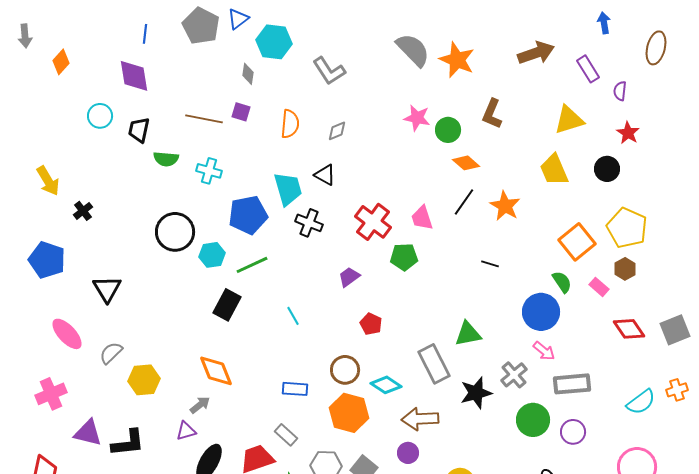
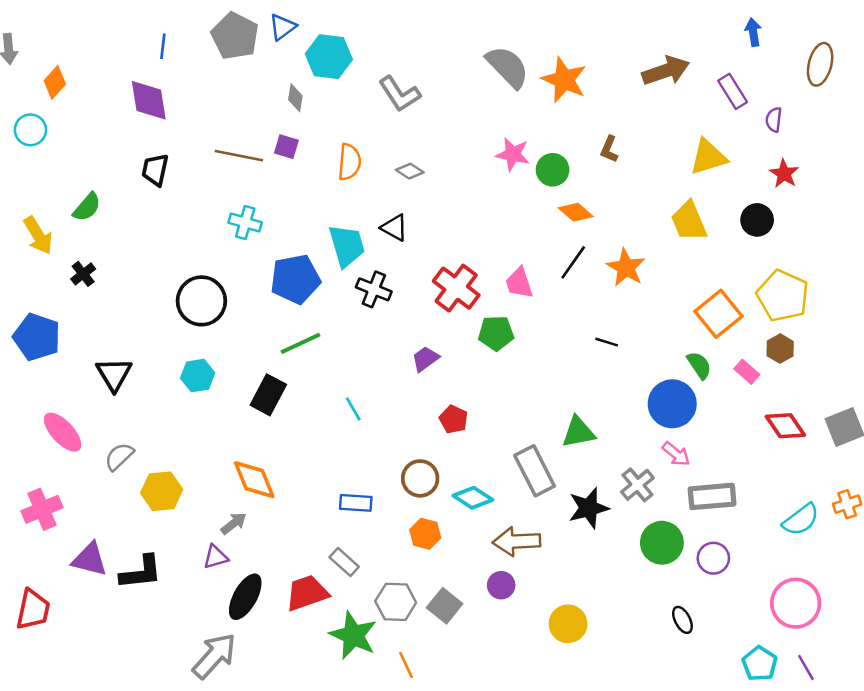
brown L-shape: (492, 114) -> (609, 149), size x0.7
cyan circle: (100, 116) -> (30, 130), moved
gray diamond: (337, 131) -> (410, 171), turned 55
green semicircle: (166, 159) -> (87, 207), moved, turned -55
cyan hexagon: (212, 255) -> (198, 376), moved
orange hexagon: (349, 413) -> (425, 534), size x0.6

